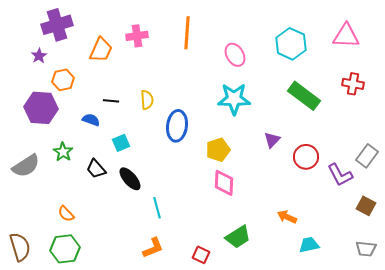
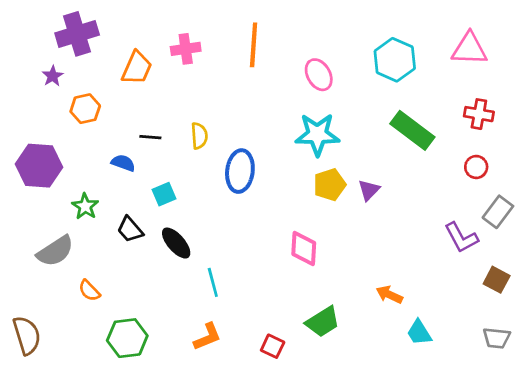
purple hexagon: (41, 108) -> (39, 166), moved
yellow pentagon: (218, 150) -> (330, 185), moved
red circle: (306, 157) -> (476, 167), moved, size x0.7
gray semicircle: (26, 166) -> (55, 251), moved
cyan trapezoid: (309, 245) -> (419, 333), turned -110
green hexagon: (65, 249) -> (127, 338), moved

